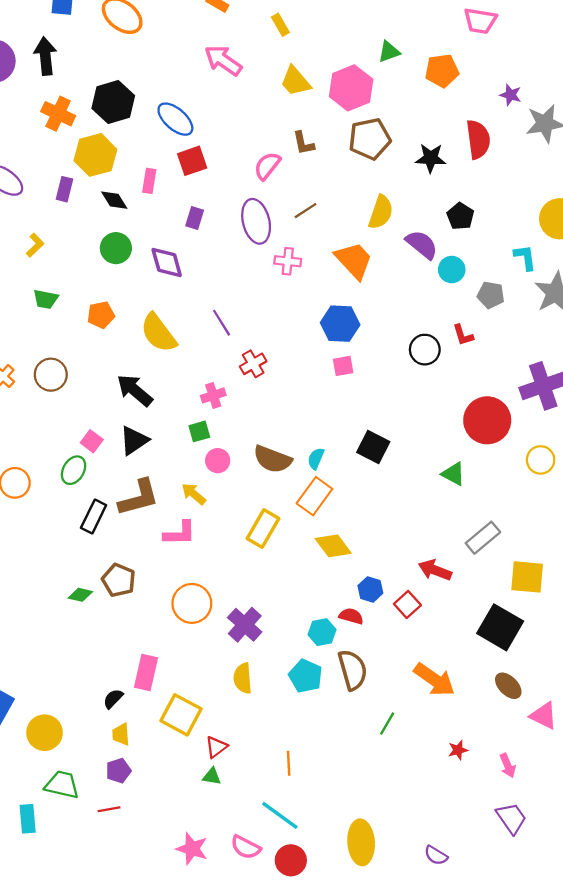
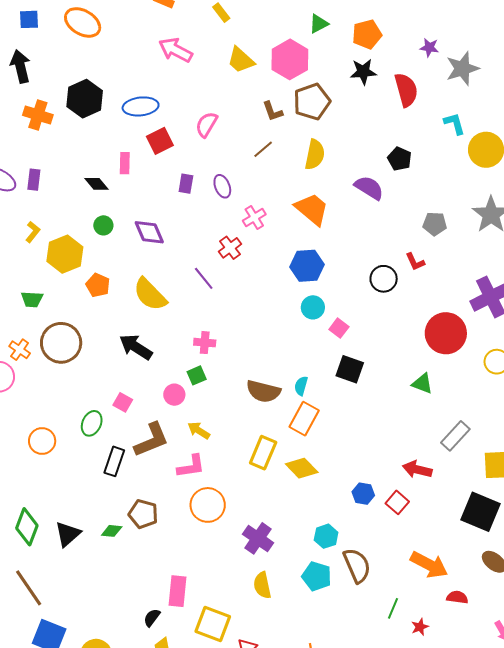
blue ellipse: (175, 119) -> (141, 106), turned -40
brown L-shape: (303, 143) -> (273, 111), moved
yellow hexagon: (95, 155) -> (65, 254), moved
black star: (431, 158) -> (363, 72), moved
pink semicircle: (267, 166) -> (207, 124), moved
purple rectangle: (64, 189) -> (34, 180), moved
brown line: (306, 211) -> (263, 149), moved
yellow semicircle: (381, 212) -> (315, 155), moved
purple rectangle: (195, 218) -> (186, 184), moved
purple ellipse: (256, 221) -> (222, 186), size x0.6
green circle: (116, 248) -> (103, 225), size x0.7
cyan L-shape: (525, 257) -> (454, 124), moved
pink cross: (288, 261) -> (254, 217), turned -30
cyan circle: (452, 270) -> (313, 307), moved
green trapezoid: (46, 299) -> (32, 299), moved
orange pentagon: (101, 315) -> (98, 285), turned -30
red cross: (253, 364) -> (230, 248), moved
pink square: (343, 366) -> (339, 328), moved, turned -36
brown circle: (51, 375) -> (61, 343), size x1.4
pink cross: (213, 395) -> (205, 343), turned 30
black triangle: (134, 440) -> (68, 534), moved
pink square: (92, 441) -> (123, 402), moved
pink circle: (218, 461) -> (174, 395), moved
yellow diamond: (333, 546) -> (302, 468), moved
orange circle: (192, 603) -> (208, 505), moved
red semicircle: (351, 616) -> (457, 597), moved
red star: (458, 750) -> (420, 627), moved

